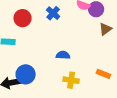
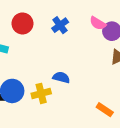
yellow cross: (71, 80) -> (41, 93), moved, turned -35

